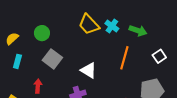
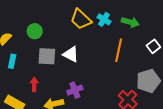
gray square: (52, 59) -> (47, 56), turned -30
white triangle: (89, 70) -> (71, 54), moved

